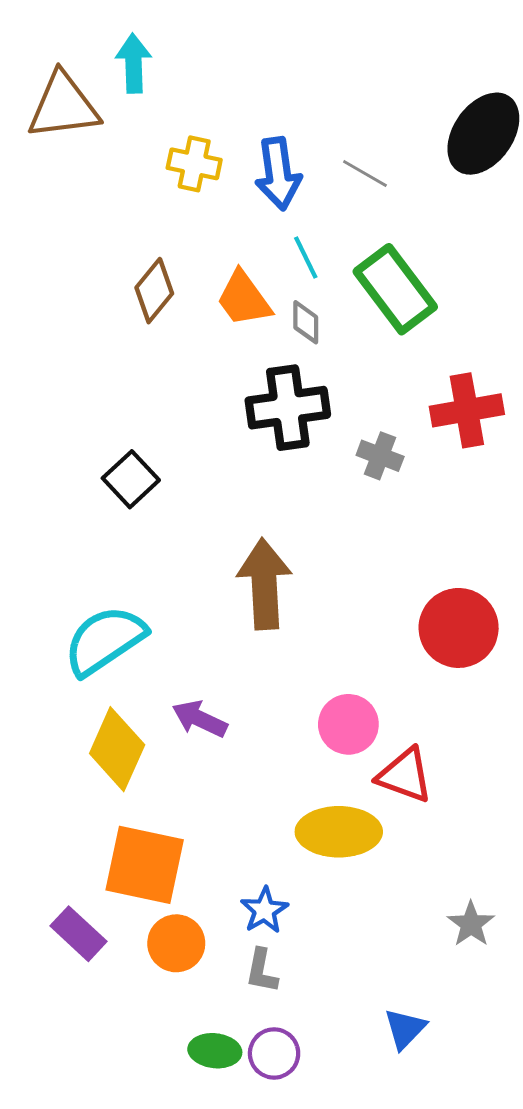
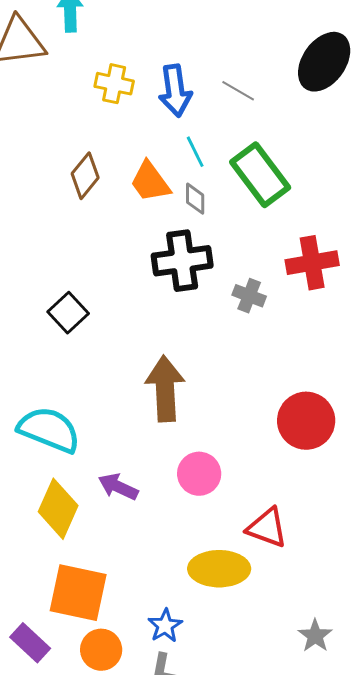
cyan semicircle: (105, 640) -> (49, 430), turned 56
pink circle: (348, 724) -> (199, 474), moved

